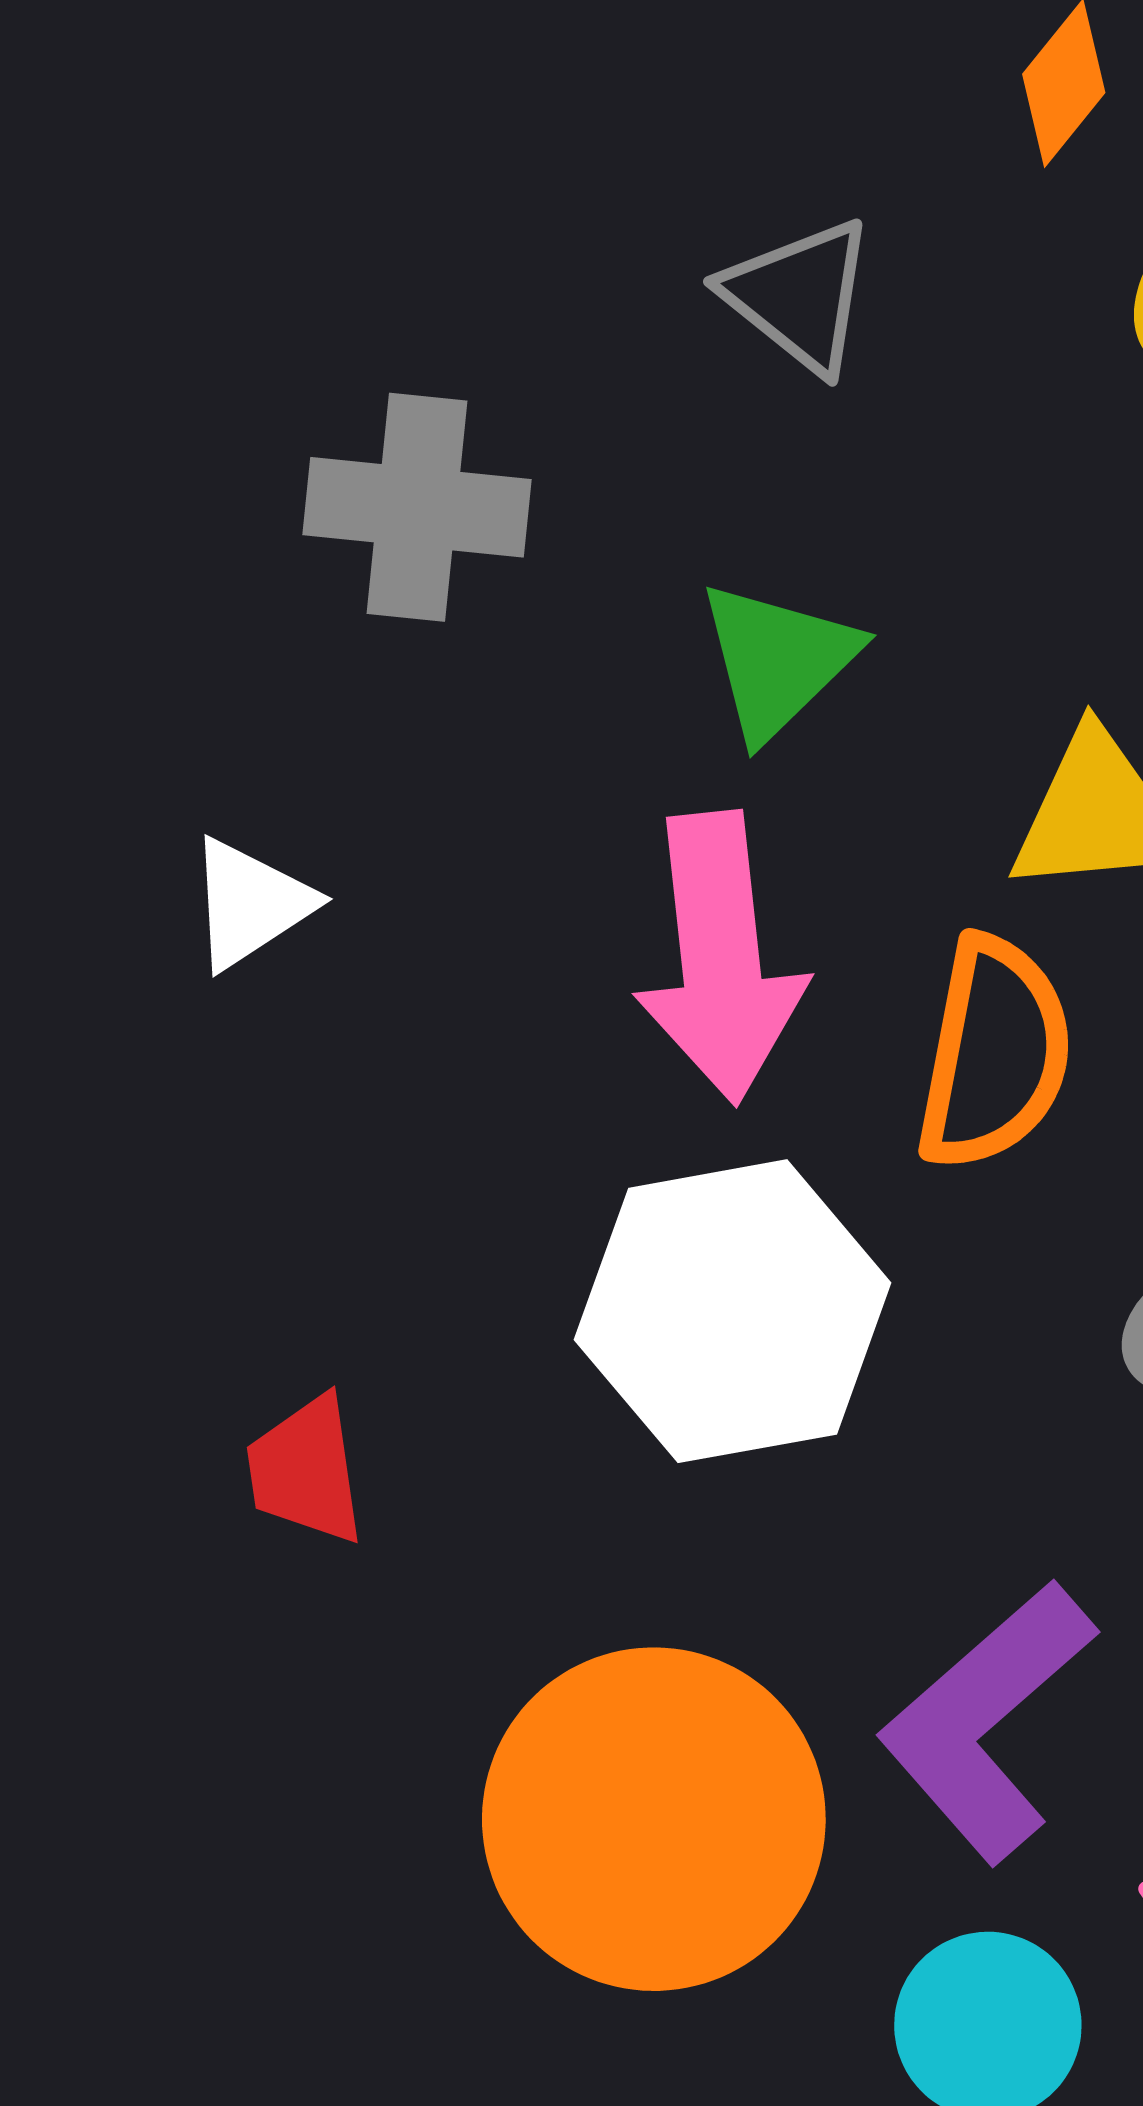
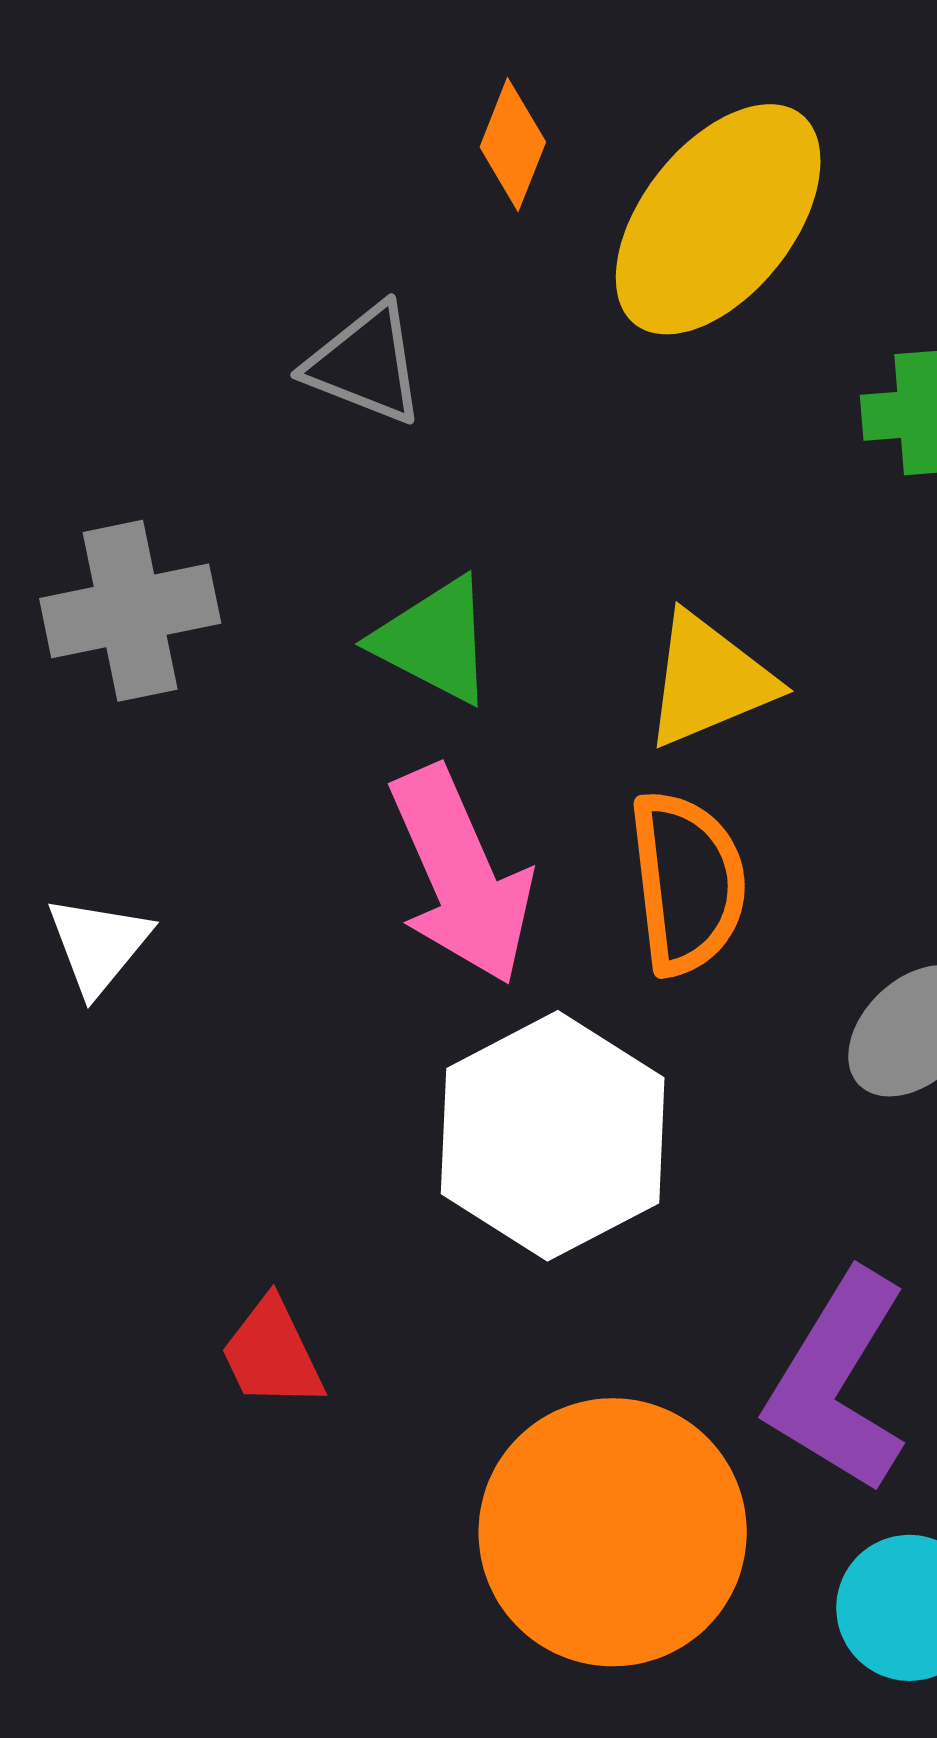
green triangle: (778, 660) -> (434, 641), turned -31

